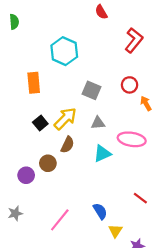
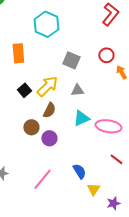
pink ellipse: (132, 139) -> (108, 126), moved
purple circle: (26, 175) -> (49, 138), moved

